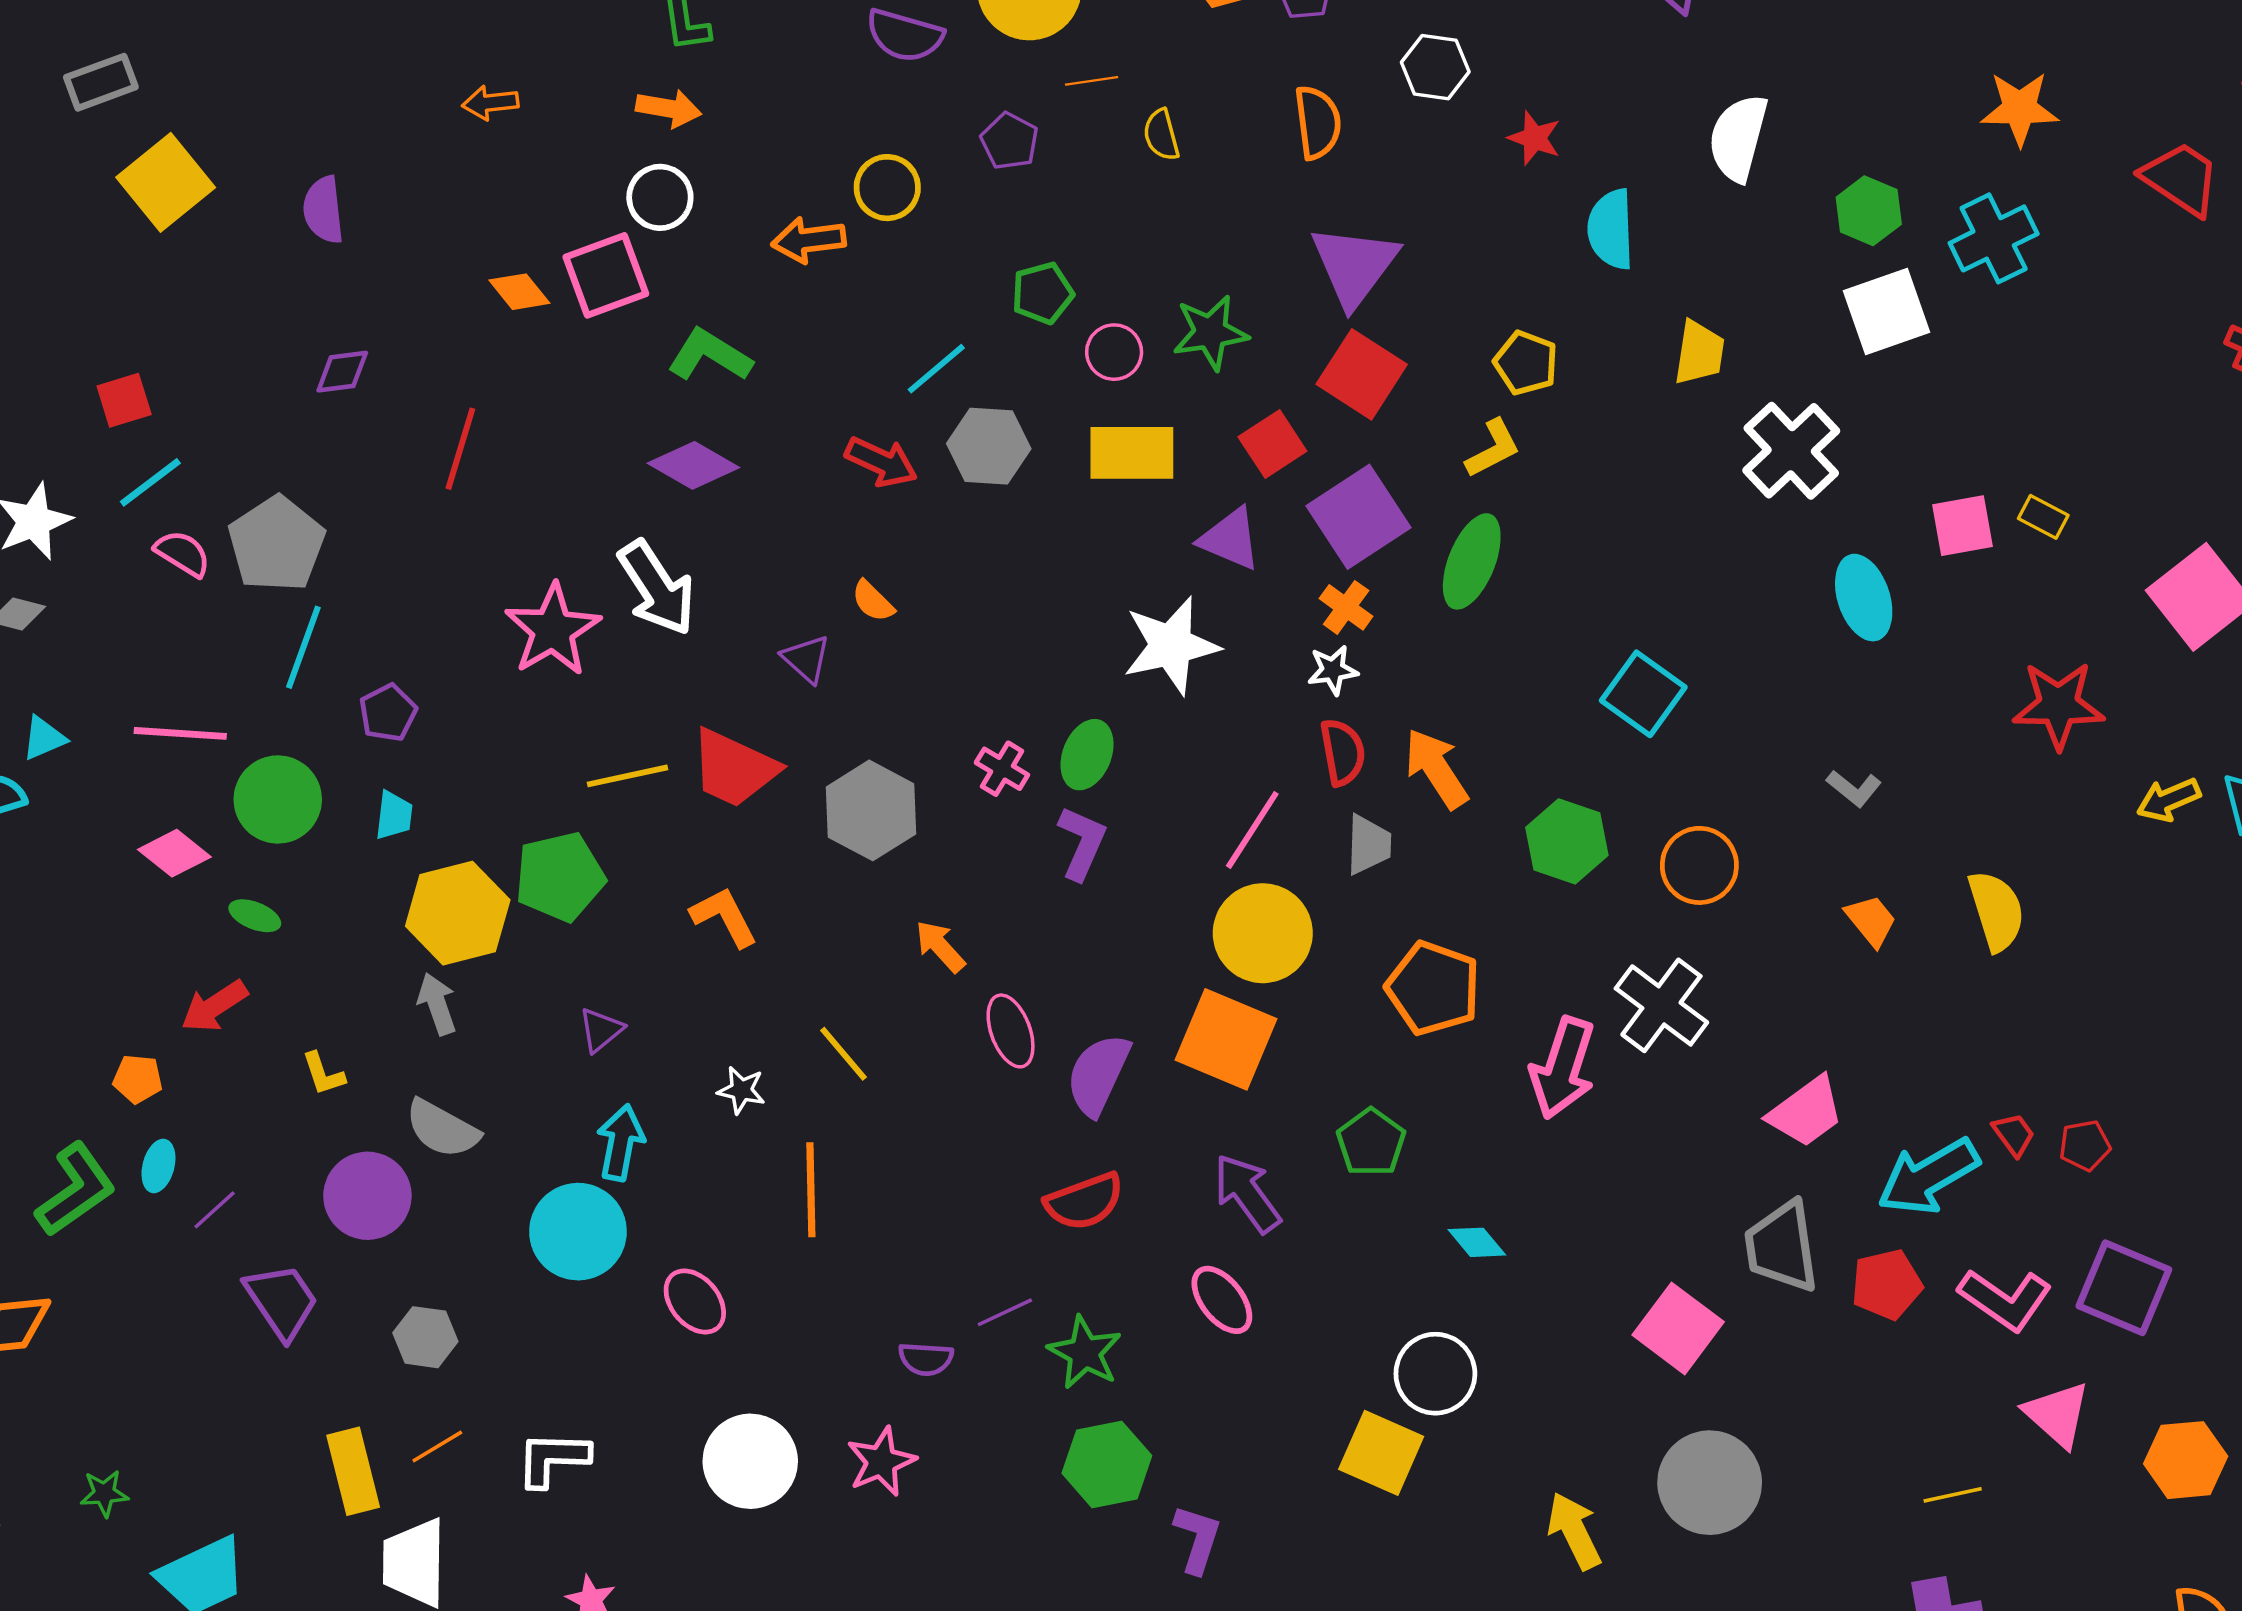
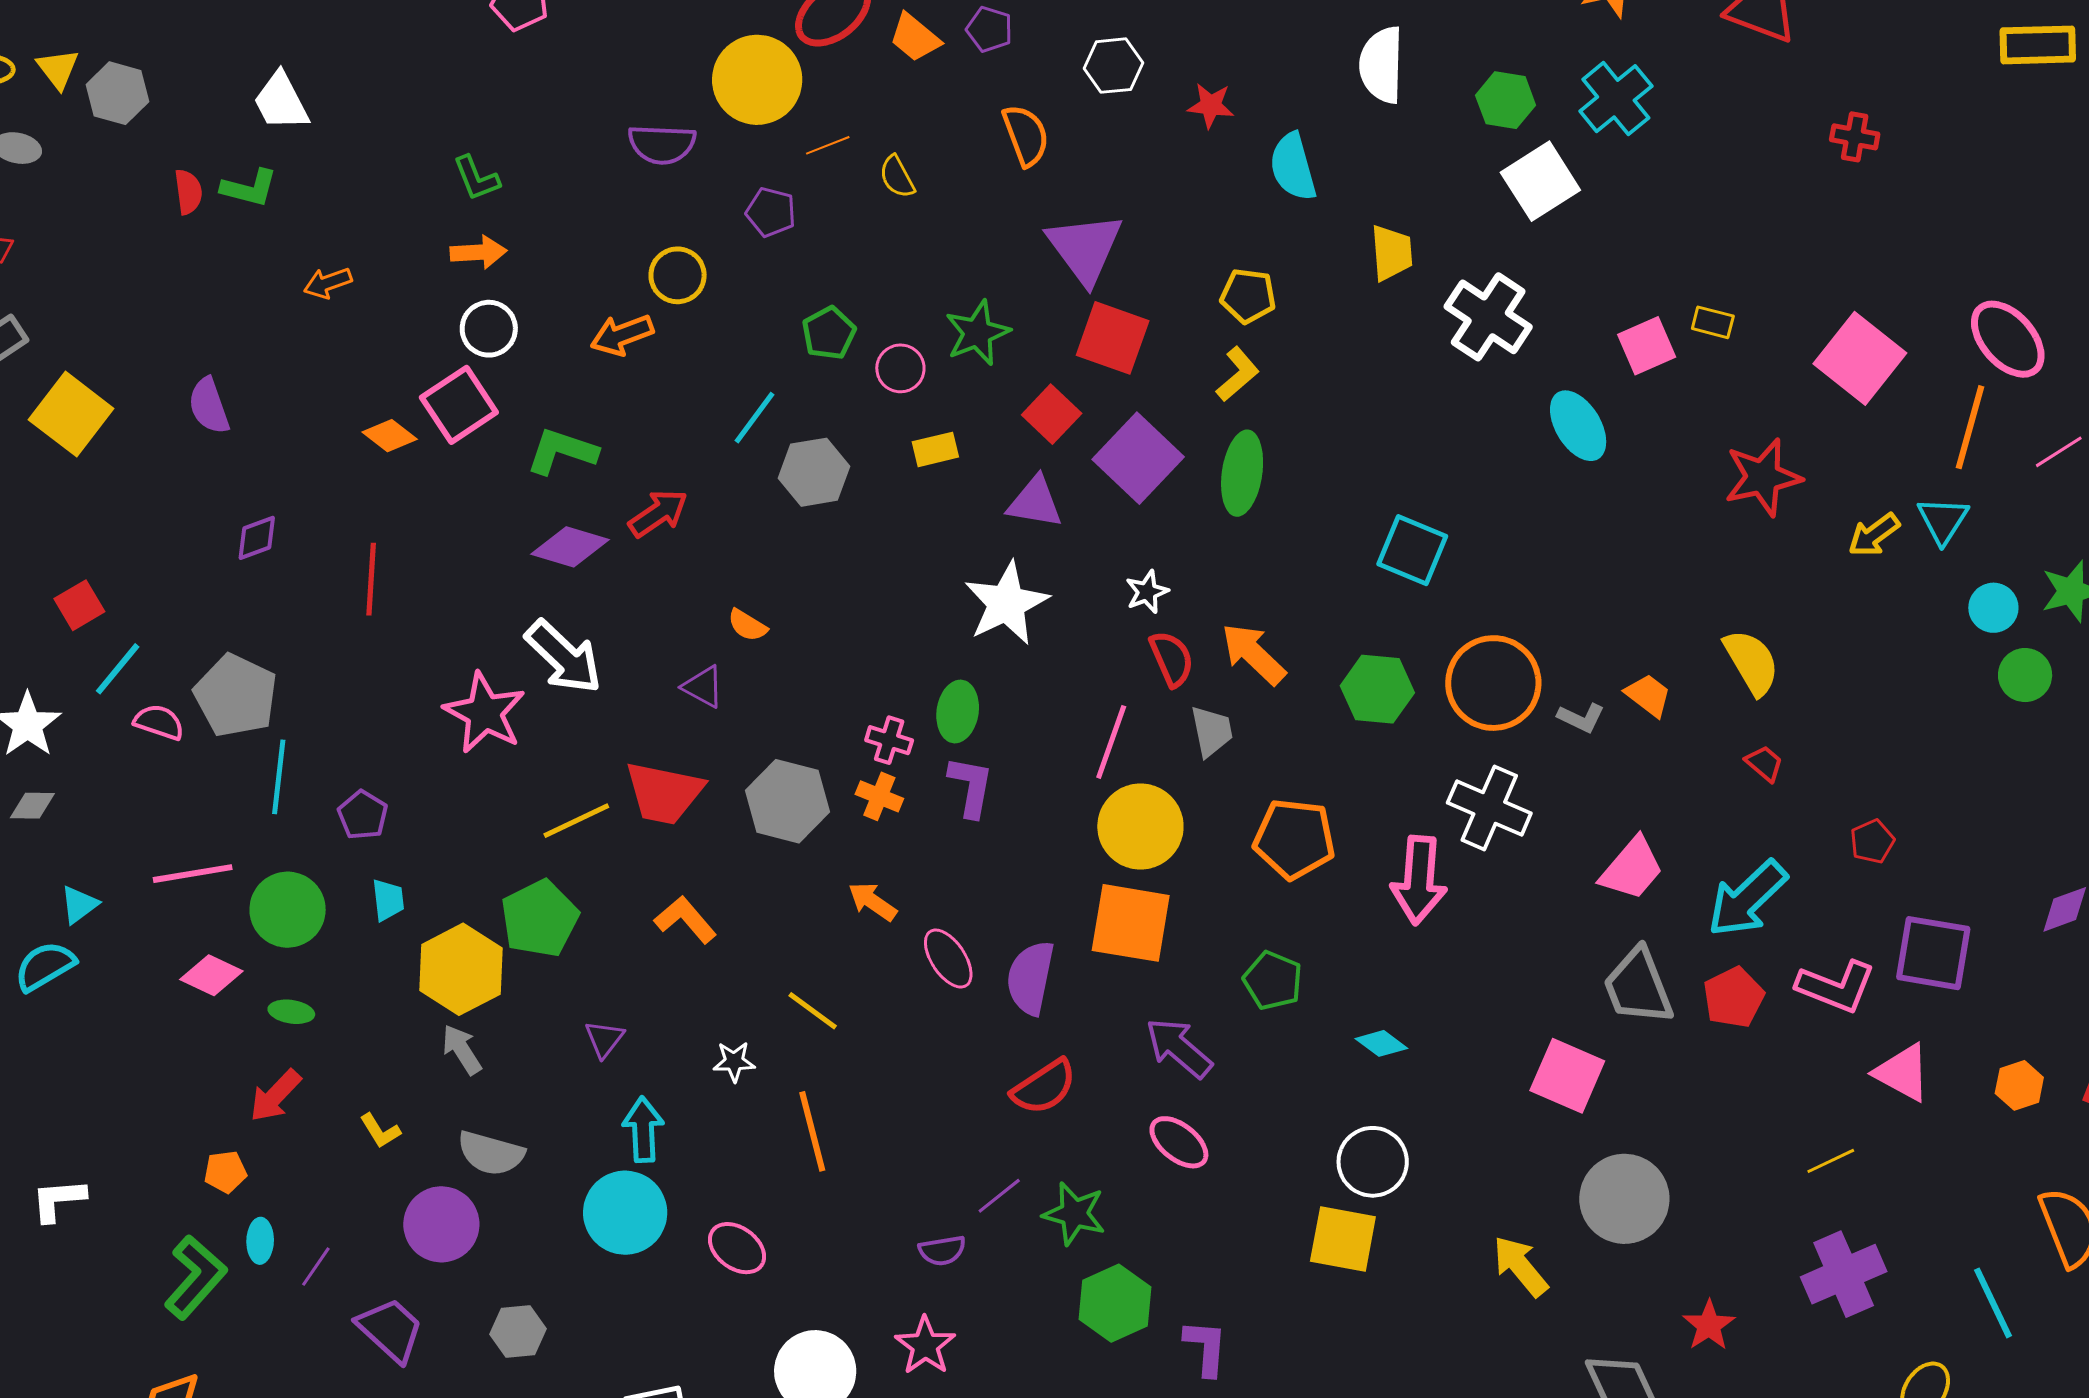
yellow rectangle: (1132, 453) -> (935, 449), size x0.6
red arrow: (881, 462) -> (658, 513), moved, turned -46
orange cross: (1346, 607) -> (879, 796), moved
gray L-shape: (1854, 788) -> (1581, 718), moved
orange circle: (1699, 865) -> (1493, 683), size x1.4
red trapezoid: (2014, 1134) -> (1764, 763), moved
orange hexagon: (2186, 1460) -> (2019, 1085), size x0.7

